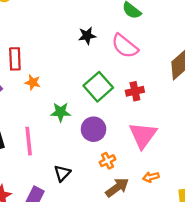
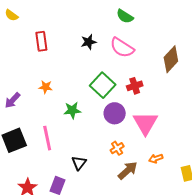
red rectangle: (15, 59) -> (41, 41), moved
purple circle: (94, 129) -> (115, 113), moved

